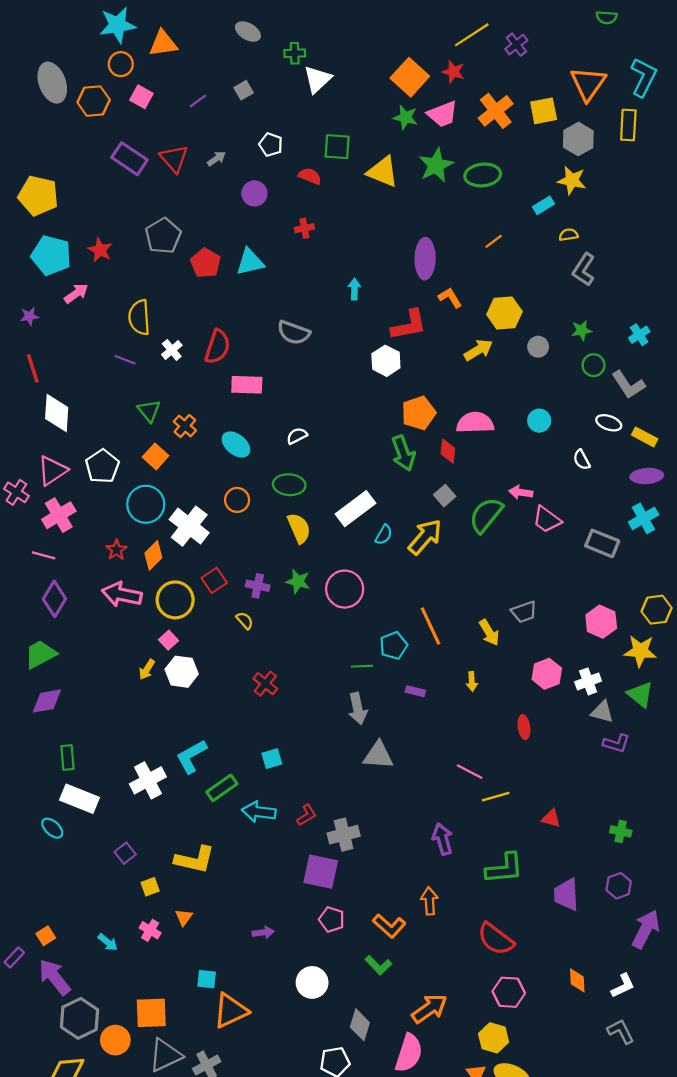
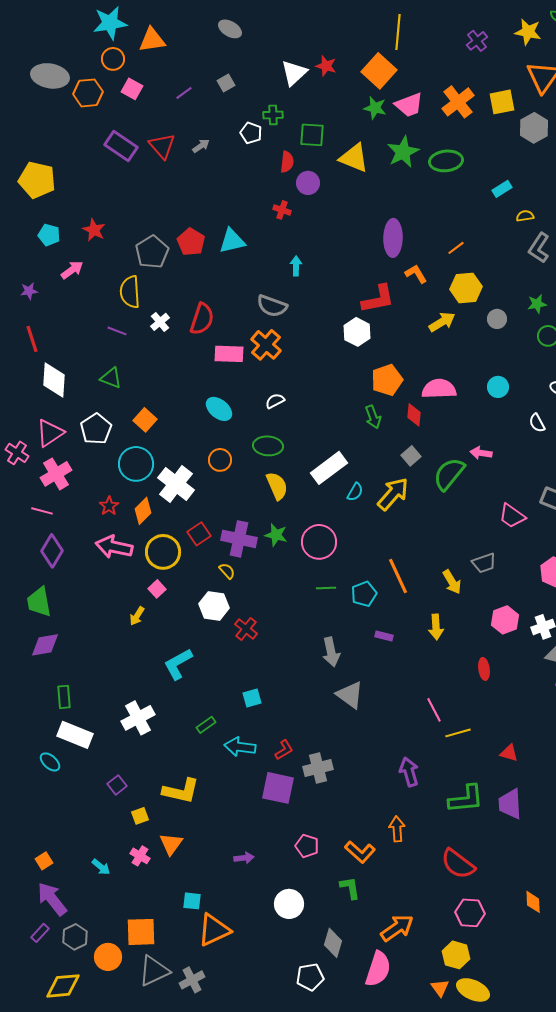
yellow line: (472, 35) -> (398, 32), moved, turned -52
green cross: (295, 53) -> (273, 115), moved
red star: (453, 72) -> (326, 66), moved
gray ellipse: (52, 83) -> (50, 76), turned -60
red semicircle: (310, 176) -> (287, 162), turned 75
yellow star: (572, 180) -> (528, 32), moved
purple circle: (254, 193) -> (308, 183), moved
red cross: (304, 228) -> (282, 210), turned 30
gray pentagon: (163, 236) -> (152, 252), moved
orange line: (494, 241) -> (456, 248), moved
cyan pentagon: (51, 255) -> (49, 235), size x0.6
cyan arrow: (354, 289) -> (296, 266), moved
green triangle: (149, 411) -> (111, 378), moved, turned -30
orange cross: (185, 426) -> (266, 345), moved, size x1.4
green arrow: (403, 453) -> (373, 417), size x0.7
pink trapezoid: (547, 519) -> (512, 516), moved
purple cross: (258, 586) -> (239, 539), size x1.6
green trapezoid: (40, 654) -> (39, 602), turned -72
green line: (362, 666) -> (326, 588), moved
white hexagon: (182, 672) -> (214, 606), moved
yellow arrow: (472, 681) -> (436, 627), size x1.4
gray triangle: (378, 755) -> (350, 695), turned 32
cyan L-shape: (191, 756) -> (178, 664), moved
pink line: (470, 772) -> (434, 710), turned 35
green rectangle: (222, 788) -> (206, 725), size x0.7
purple square: (321, 872) -> (278, 788), moved
purple trapezoid: (566, 894) -> (510, 804), moved
orange triangle: (184, 917) -> (171, 844), size x1.4
purple rectangle: (14, 957) -> (40, 933), moved
green L-shape: (378, 965) -> (350, 888), turned -145
gray hexagon: (79, 1018) -> (75, 937), size x0.7

